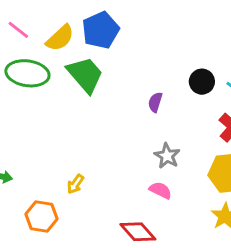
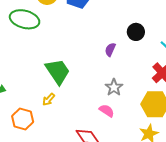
green trapezoid: (85, 75) -> (58, 71), moved
black circle: (202, 82) -> (136, 32), moved

